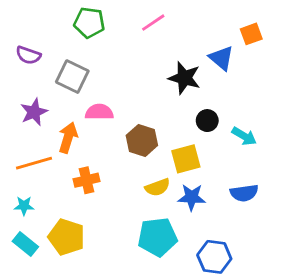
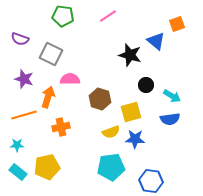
purple star: (34, 112) -> (24, 79), turned -30
blue semicircle: (244, 193) -> (170, 119), moved
yellow pentagon: (67, 237) -> (47, 167), turned -30

